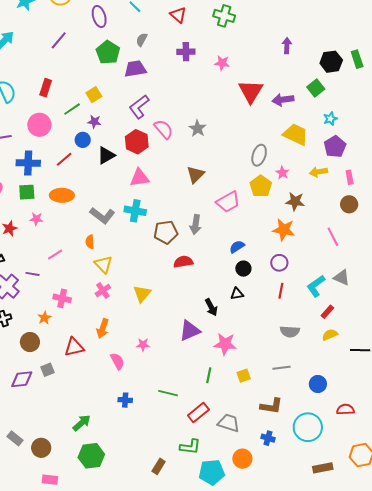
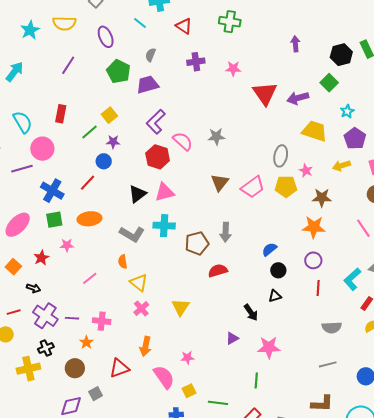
pink circle: (39, 125) -> (42, 149), moved
gray star: (198, 128) -> (216, 137), turned -30
black triangle: (106, 155) -> (138, 194), moved
blue cross: (28, 163) -> (52, 191), turned 35
yellow pentagon: (261, 186) -> (286, 186), turned -30
pink trapezoid: (228, 202) -> (253, 187), moved
purple line: (33, 274) -> (72, 318), moved
purple triangle: (190, 331) -> (232, 338), size x0.6
pink semicircle: (117, 361) -> (164, 377), size x1.4
yellow square: (244, 376) -> (189, 391), moved

